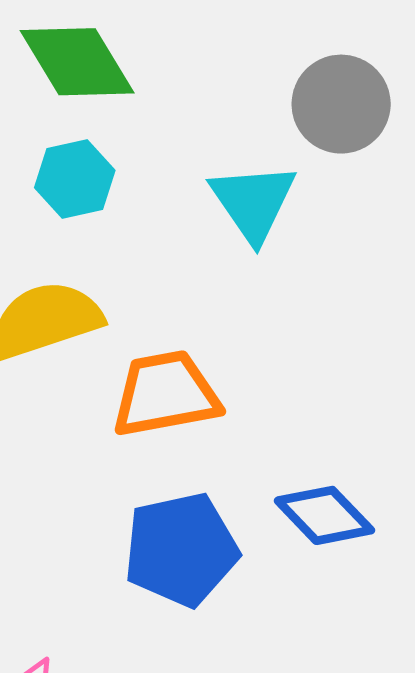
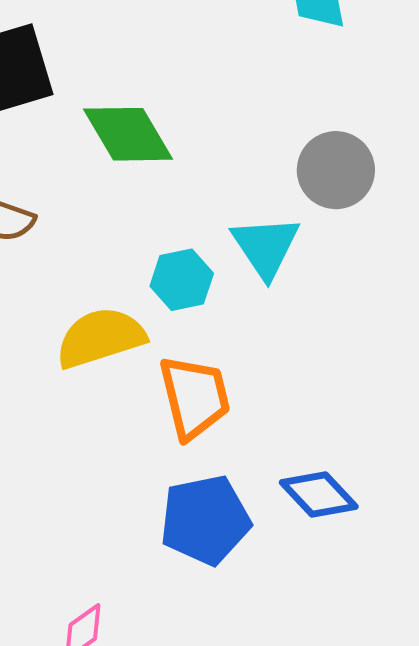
cyan hexagon: (75, 179) -> (182, 280), moved
orange trapezoid: (166, 394) -> (195, 397), turned 86

